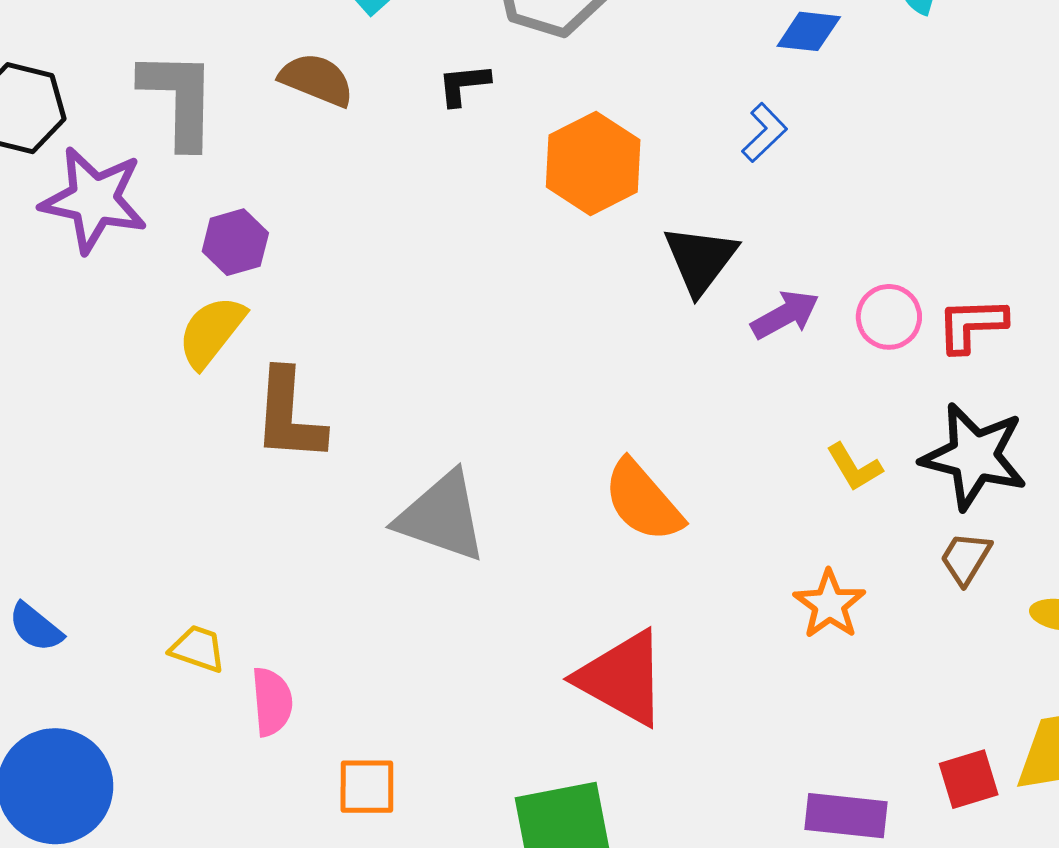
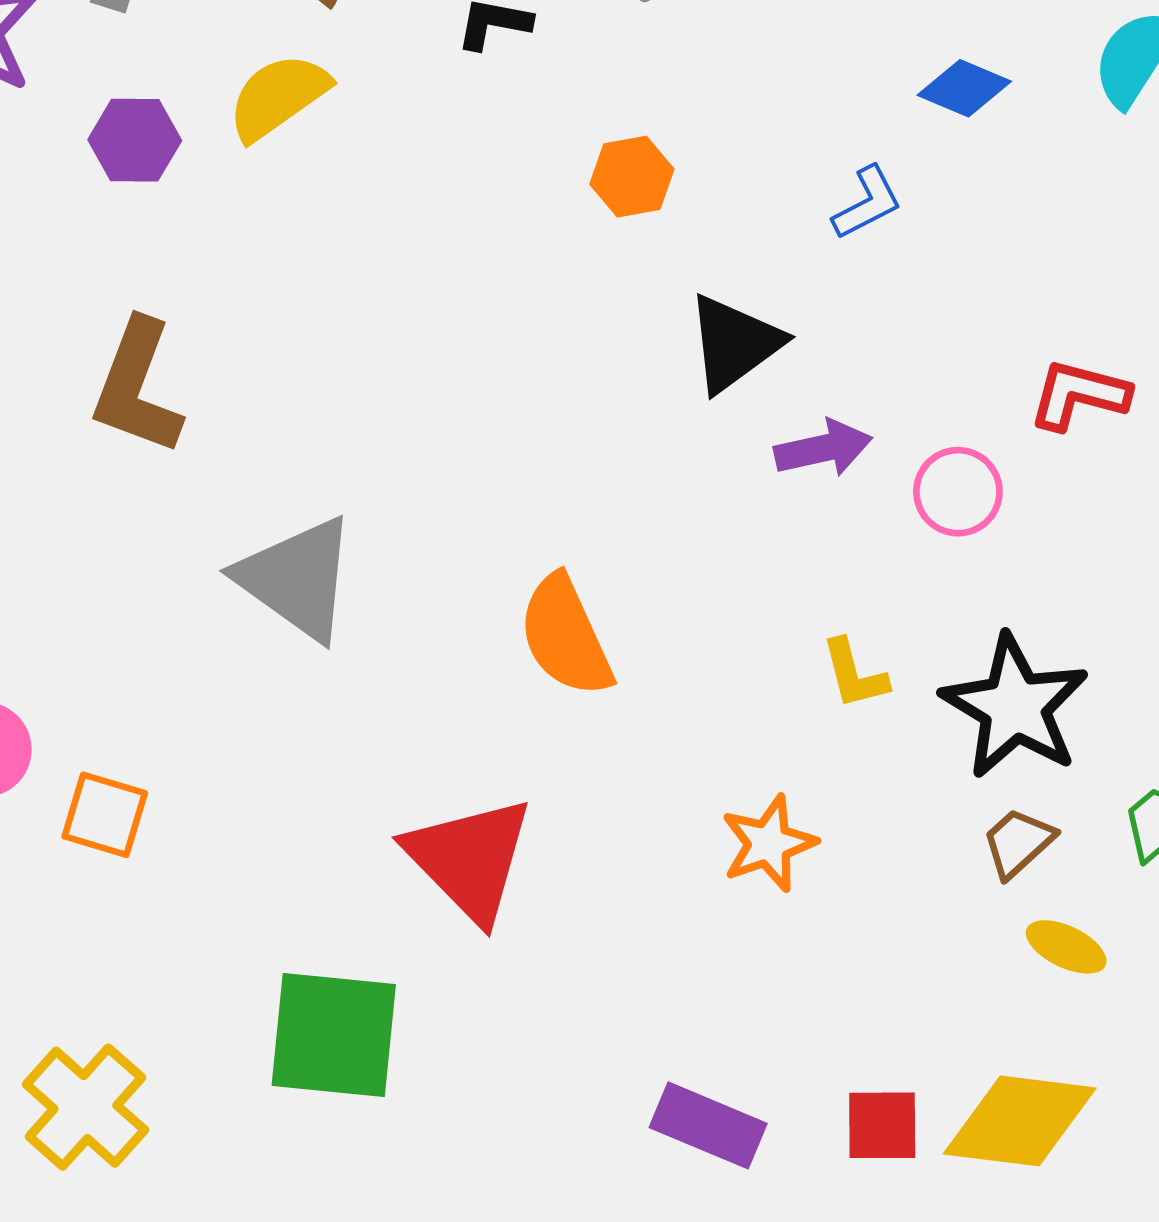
orange hexagon: (593, 163) -> (632, 177), size x0.6
red L-shape: (972, 325) -> (1079, 395), moved
yellow semicircle: (211, 332) -> (278, 97), moved
brown trapezoid: (966, 558) -> (1018, 843), moved
orange square: (367, 787) -> (105, 815), moved

